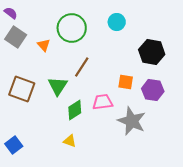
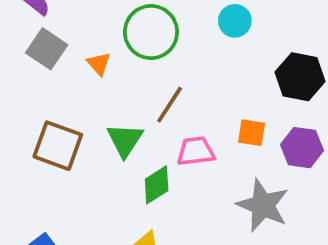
pink trapezoid: (103, 102) -> (196, 151), moved

